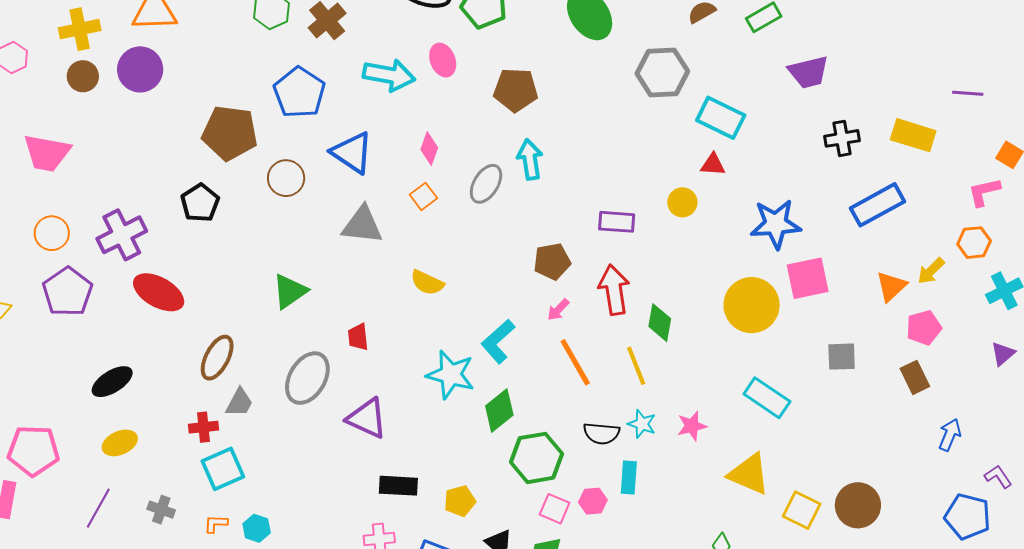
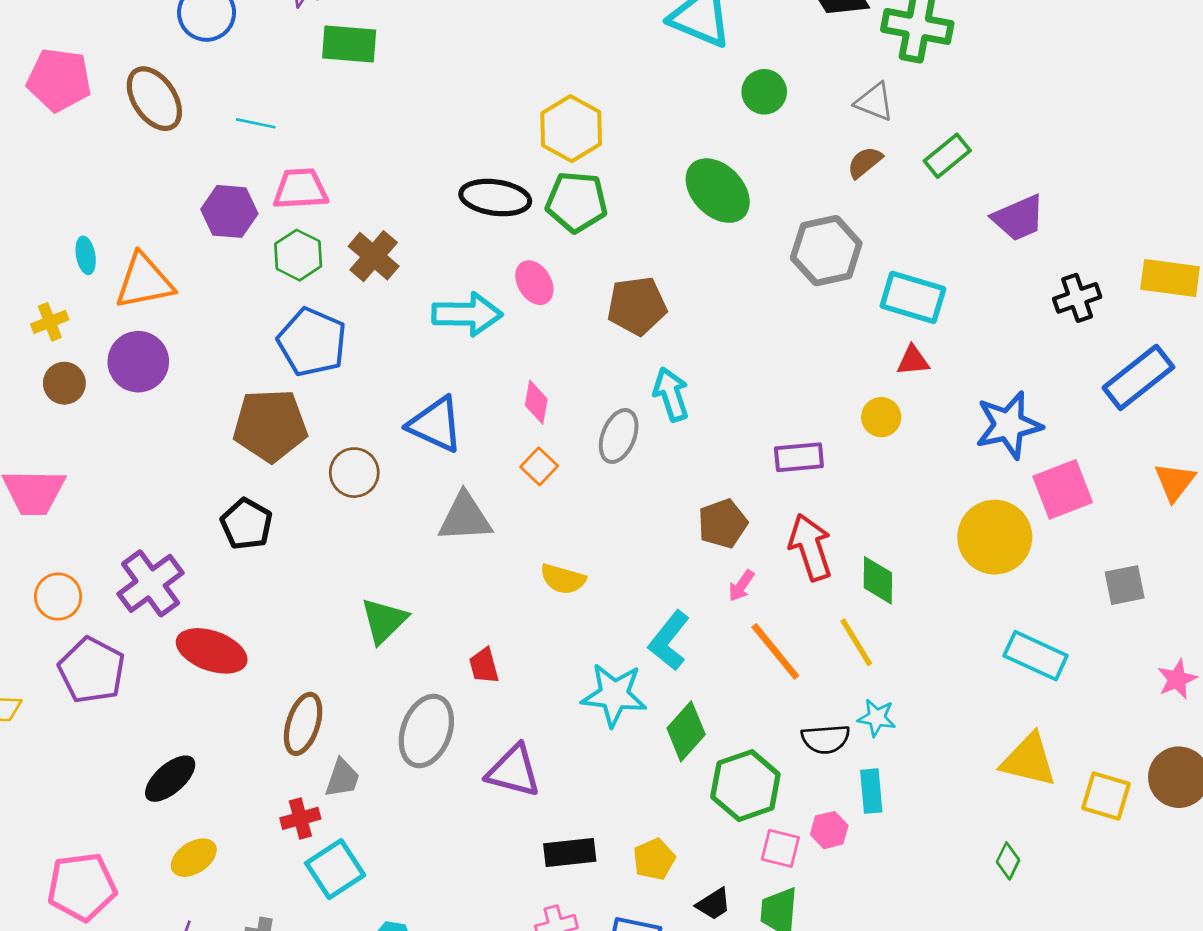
yellow cross: (80, 29) -> (50, 322), size x0.7
blue pentagon: (299, 93) -> (312, 342), moved
pink star: (692, 426) -> (1177, 679), moved

